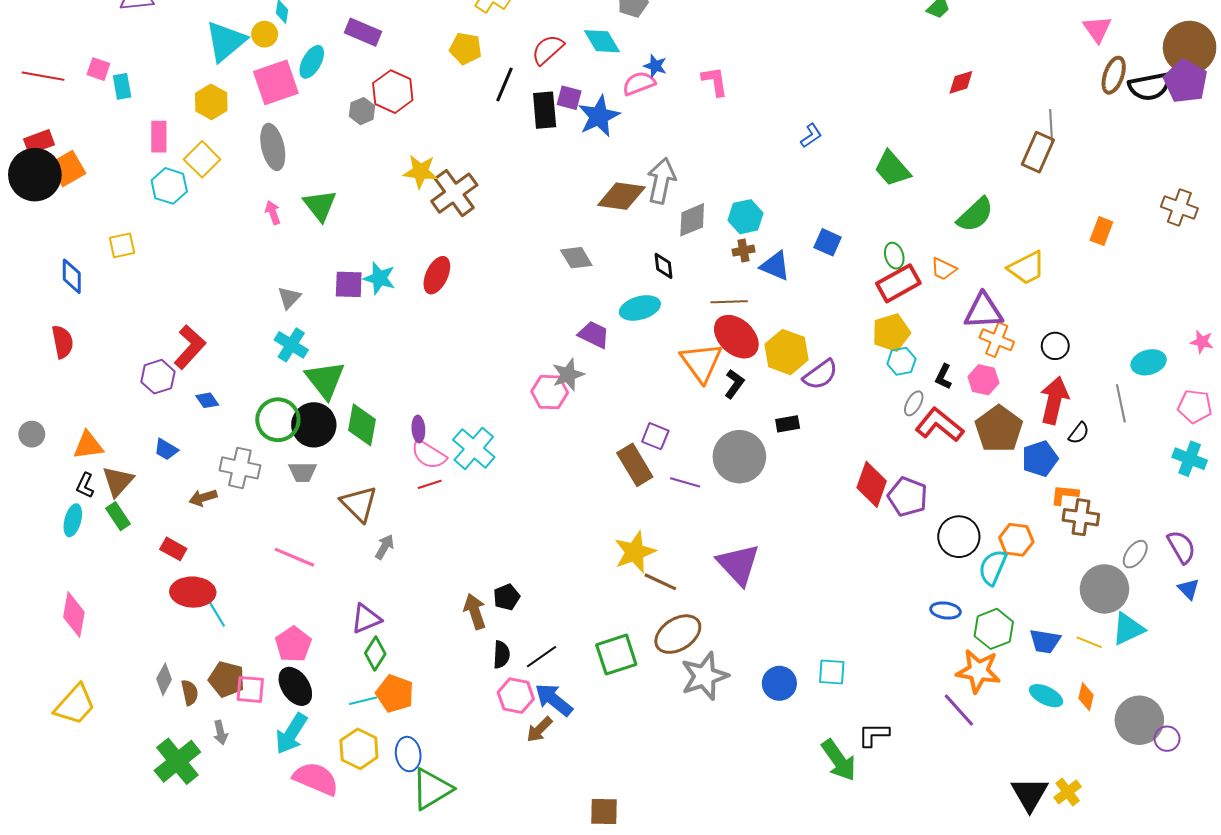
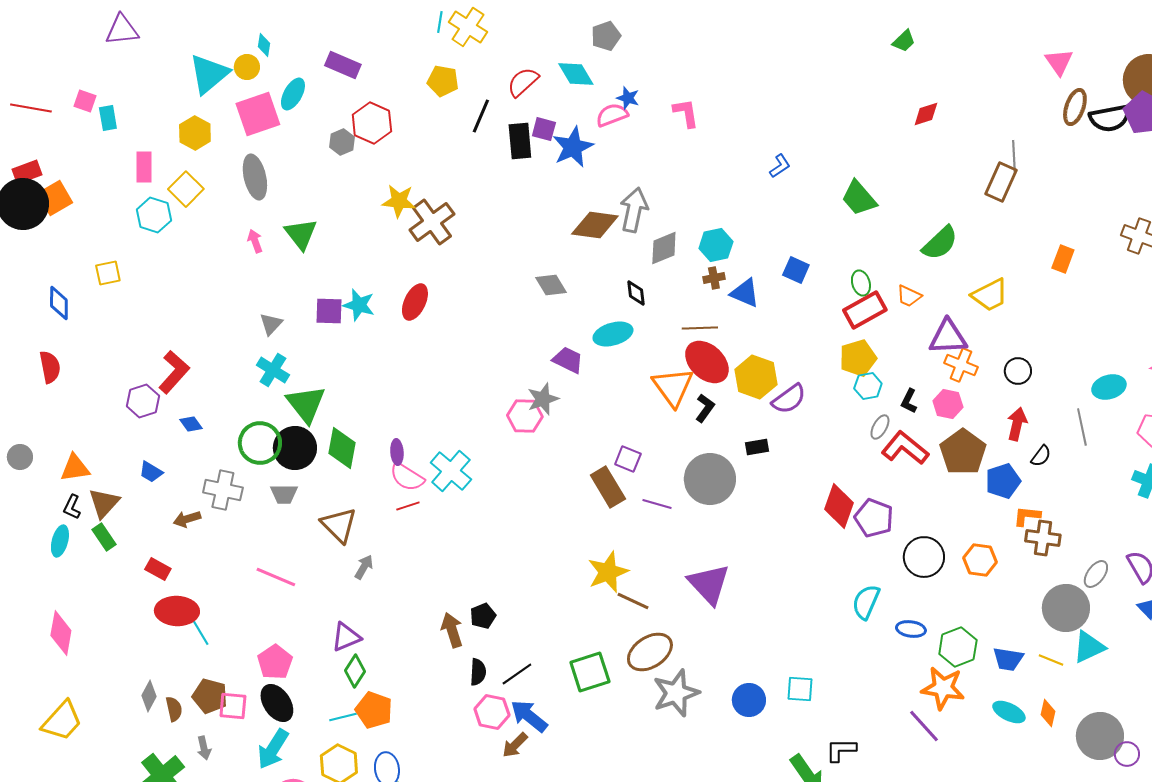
red arrow: (1054, 400) -> (1017, 424), size x0.7
cyan semicircle: (993, 567) -> (866, 602), moved

